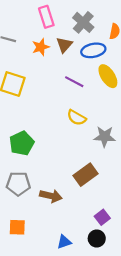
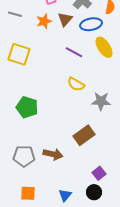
green pentagon: (22, 143) -> (27, 107), turned -30
gray pentagon: (18, 184) -> (24, 156), moved
orange square: (17, 227) -> (28, 193), moved
blue triangle: (64, 242) -> (65, 195), turned -32

